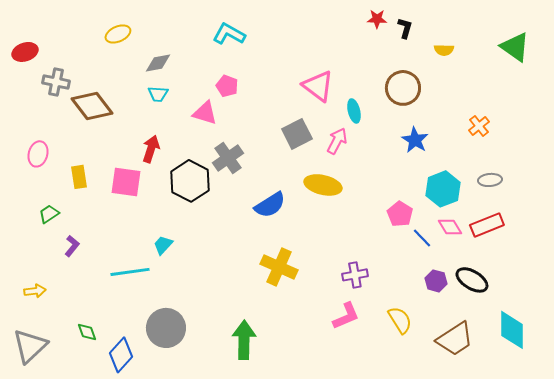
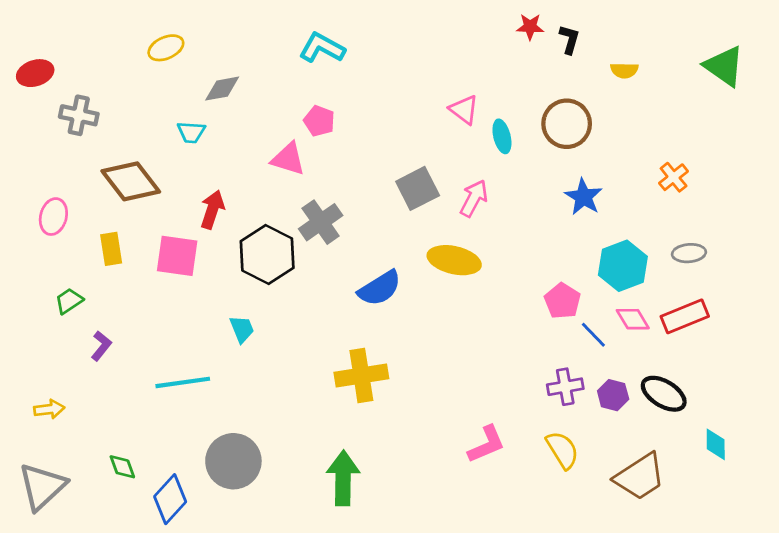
pink triangle: (318, 86) -> (464, 110), moved, size x0.7
cyan trapezoid: (158, 94) -> (191, 132), moved
brown diamond: (92, 106) -> (131, 181), moved
cyan ellipse: (354, 111) -> (502, 136), moved
cyan trapezoid: (163, 245) -> (242, 329), moved, turned 115
yellow cross: (279, 267) -> (361, 375), moved, turned -33
purple cross: (355, 275) -> (565, 387), moved
cyan diamond: (512, 330) -> (716, 444), moved, size x0.6

